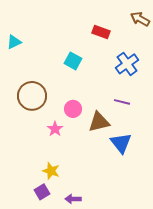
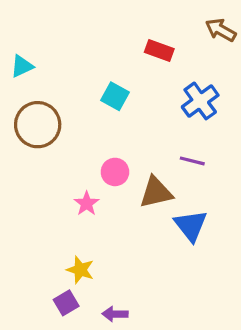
brown circle: (32, 96) -> (38, 125), moved

